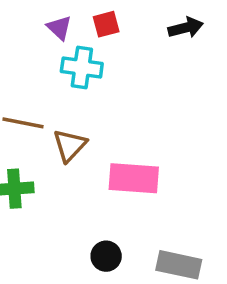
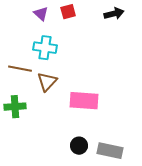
cyan cross: (82, 67) -> (45, 48), moved
black circle: (106, 256) -> (79, 146), moved

